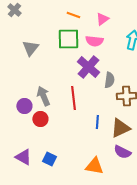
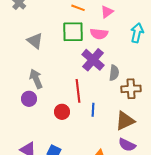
gray triangle: (30, 48) -> (35, 41), turned -30
gray arrow: (43, 96) -> (36, 79), moved
red circle: (40, 119) -> (62, 112), moved
blue line: (97, 122) -> (93, 110), moved

